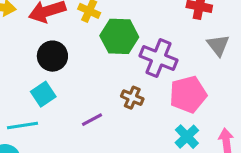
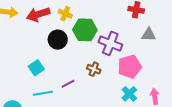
gray triangle: (218, 45) -> (149, 35), turned -49
black circle: (52, 56) -> (58, 40), moved
cyan line: (22, 125) -> (43, 93), moved

